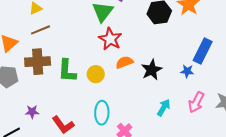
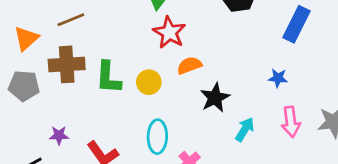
blue rectangle: (203, 51) -> (296, 24), moved
black star: (152, 70) -> (215, 98), moved
pink arrow: (196, 102) -> (291, 122), turned -35

